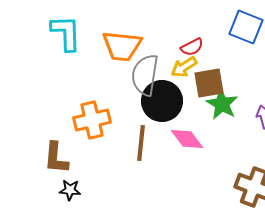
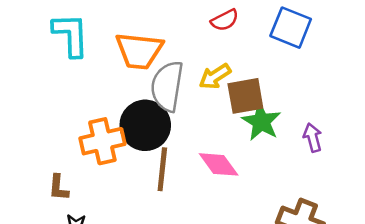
red semicircle: (192, 47) -> (225, 20), moved
black circle: (162, 101) -> (145, 125), moved
brown L-shape: (56, 158) -> (58, 188), size x0.7

